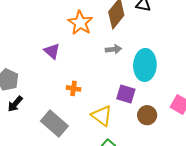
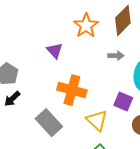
orange cross: (74, 88) -> (72, 90), size x2.0

